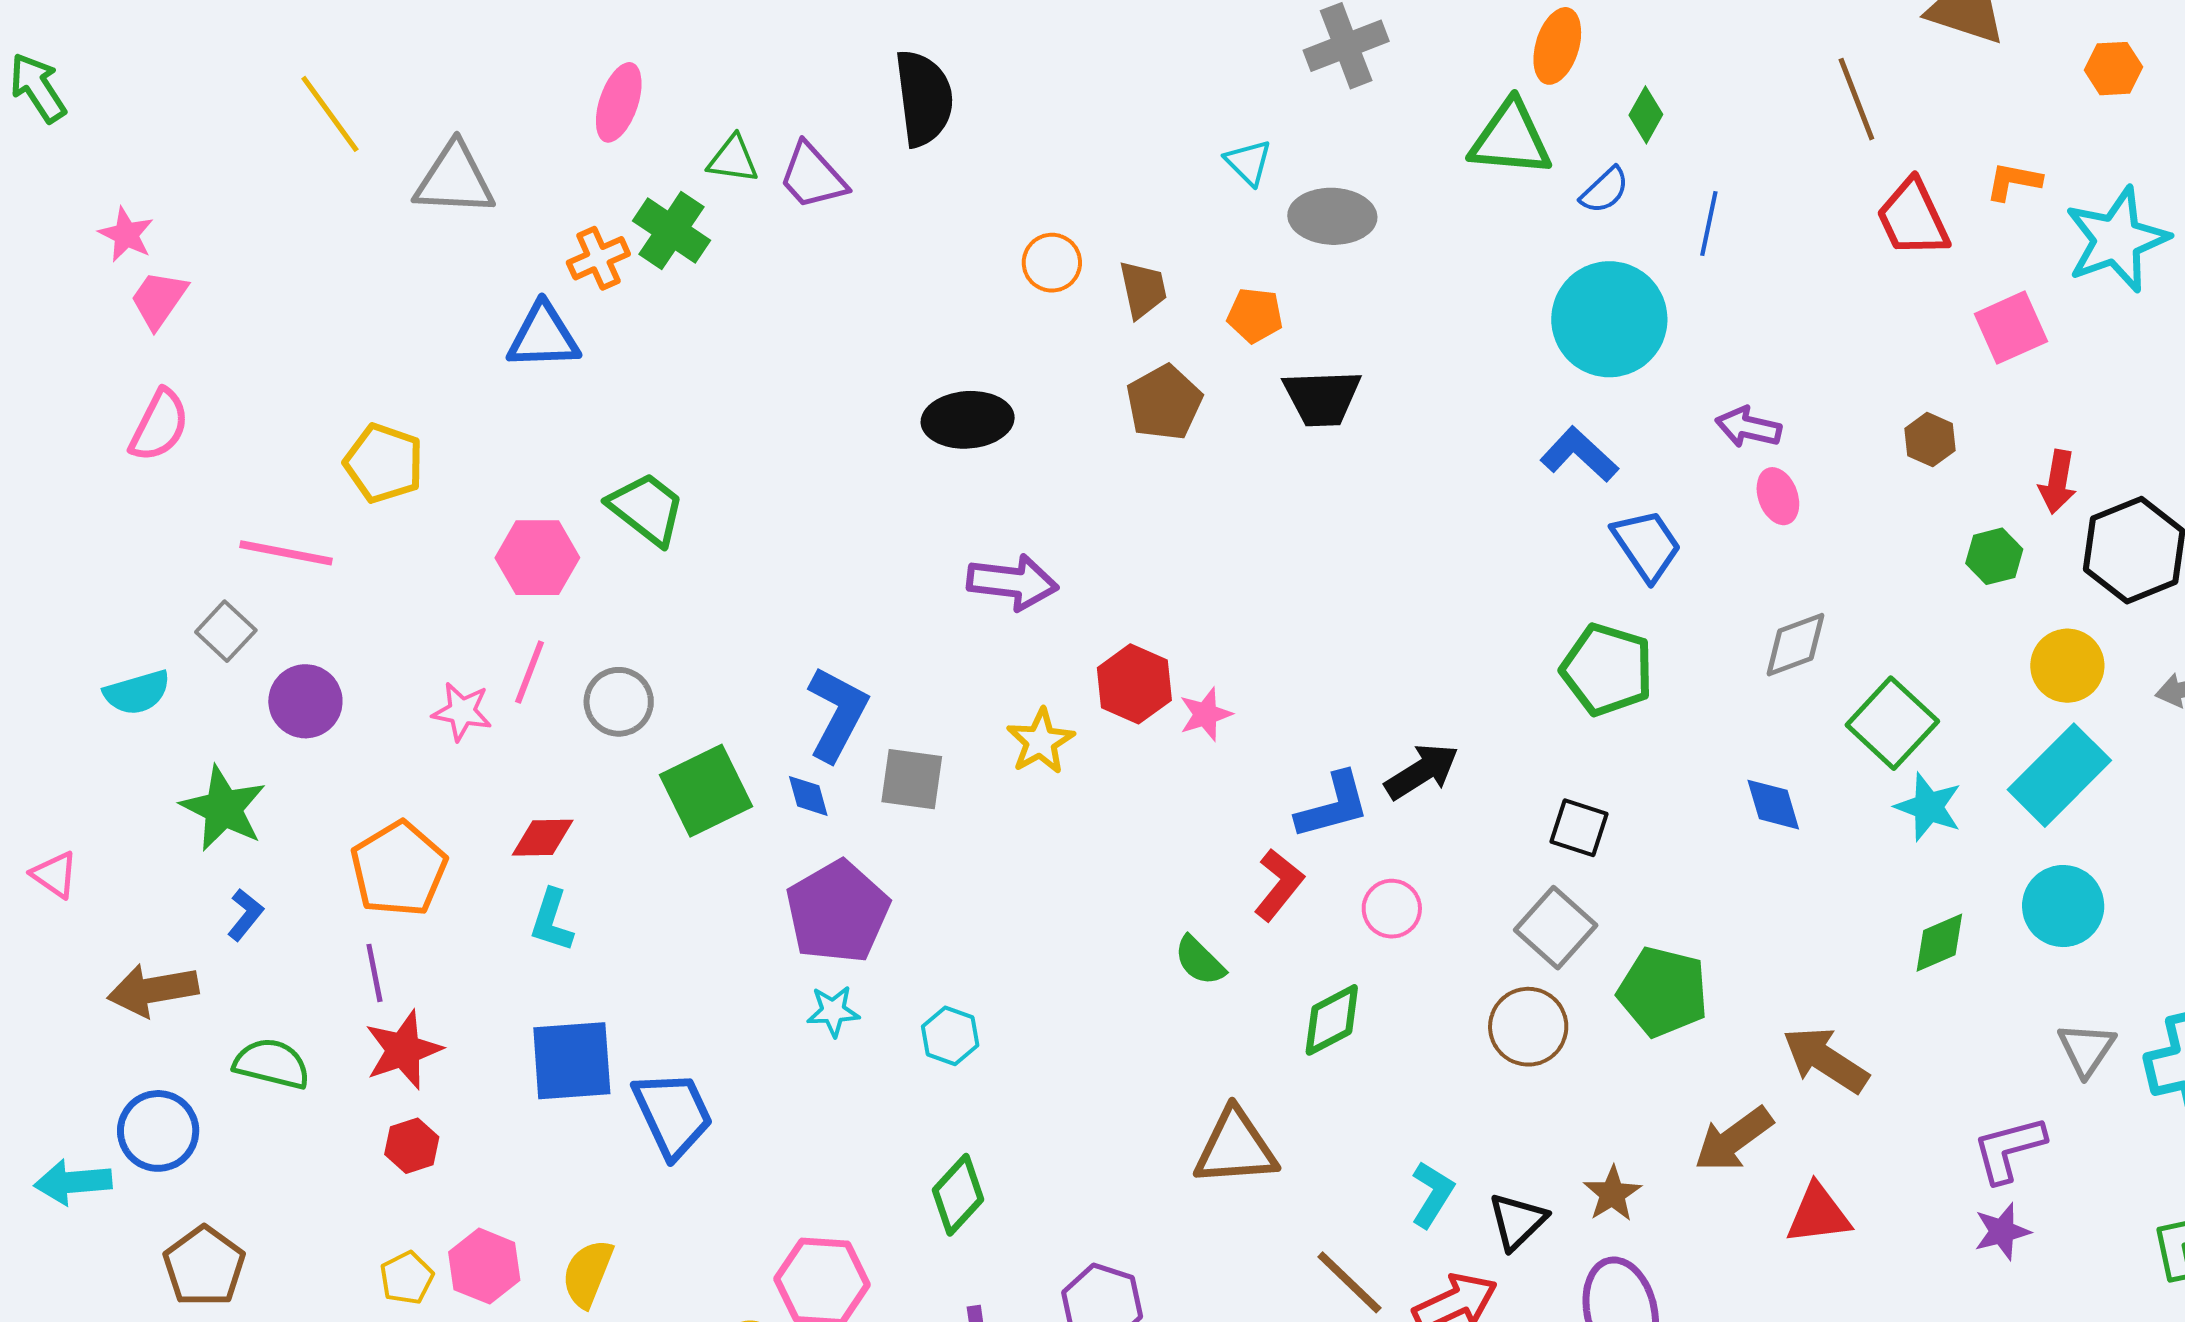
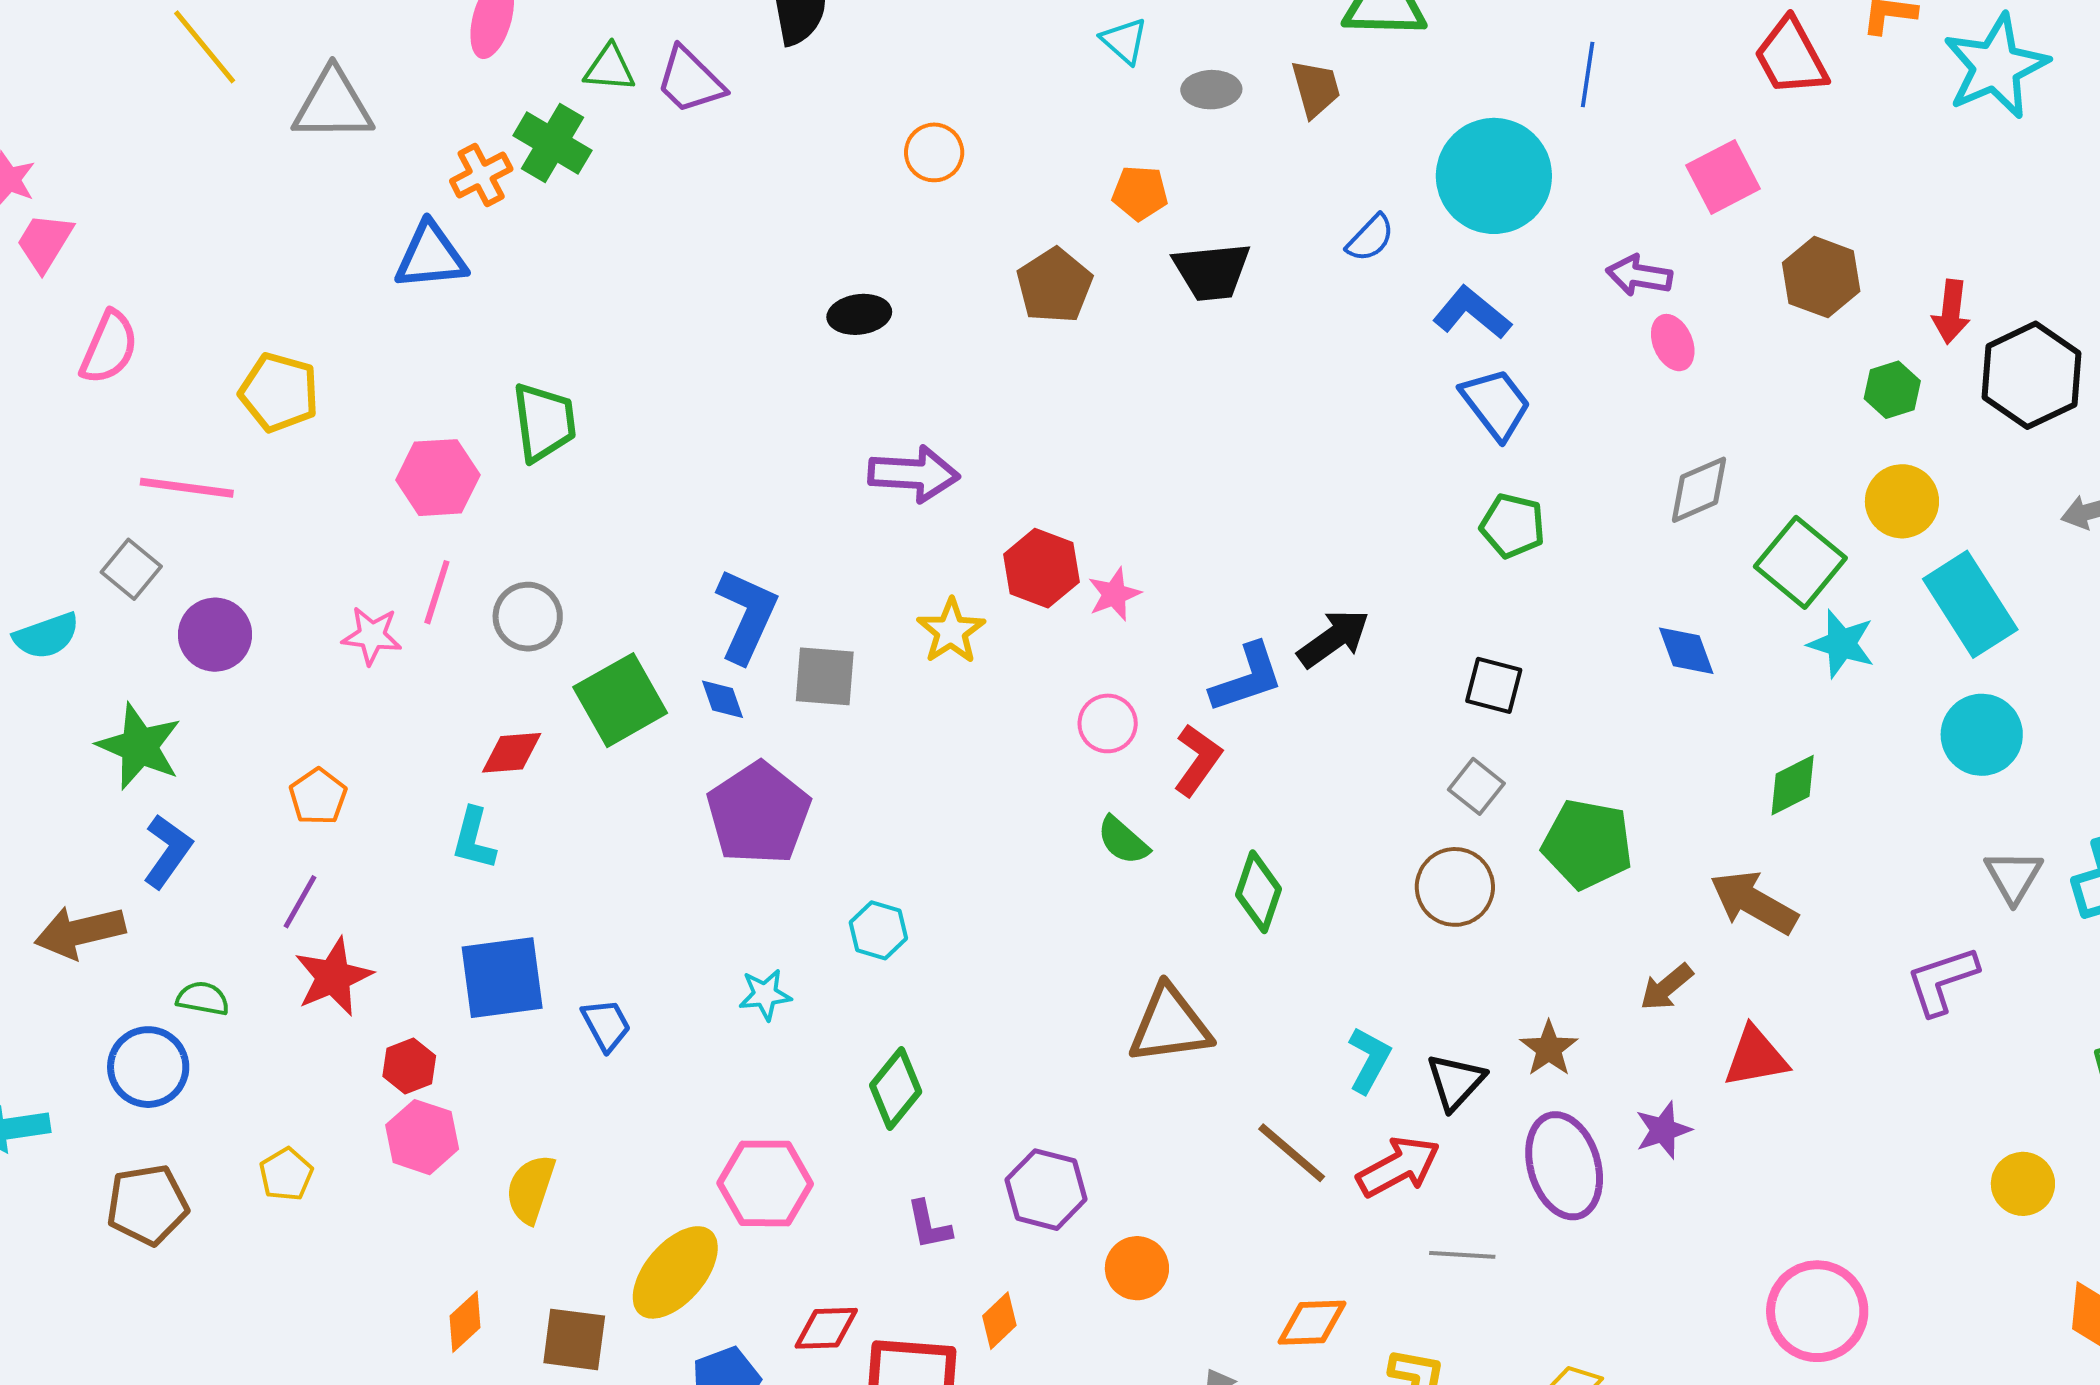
blue semicircle: (1605, 190) -> (1370, 238), moved
gray ellipse: (1332, 216) -> (1211, 90), size x0.7
brown trapezoid: (1143, 289) -> (1316, 89), moved
pink square: (2011, 328) -> (1723, 177), moved
black ellipse: (968, 420) -> (859, 314), size x0.7
pink semicircle: (159, 425) -> (109, 347), moved
brown hexagon: (1930, 440) -> (1821, 277), size x1.5
green trapezoid: (647, 509) -> (544, 422), turned 48
blue trapezoid: (1647, 545) -> (1496, 404), moved
yellow circle: (2067, 666) -> (1902, 501), moved
green pentagon: (1607, 670) -> (1513, 526), size x0.7
cyan rectangle: (2059, 775) -> (1970, 604), turned -74
red diamond: (543, 838) -> (512, 753), moved
orange pentagon: (399, 869) -> (318, 796), size x0.6
pink circle: (1392, 909) -> (1108, 723), moved
blue L-shape: (245, 915) -> (168, 851), size x1.4
gray square: (1556, 928) -> (1476, 786), size x0.7
green diamond: (1939, 943) -> (1793, 785), moved
purple line: (374, 973) -> (300, 902), turned 44
cyan star: (833, 1011) -> (765, 995), moved
green diamond: (1332, 1020) -> (1258, 892), turned -40
green semicircle: (272, 1064) -> (203, 998), size x0.7
blue trapezoid: (673, 1114) -> (606, 1025), size x0.6
blue circle: (158, 1131) -> (148, 1067), moved
brown arrow: (1733, 1139) -> (1666, 987), size x0.7
red hexagon: (412, 1146) -> (409, 1066), moved
purple star: (2002, 1231) -> (1663, 1130), moved
brown pentagon: (204, 1266) -> (147, 1205), turned 30
pink hexagon: (484, 1266) -> (422, 1137), moved
yellow pentagon: (407, 1278) -> (286, 1174), moved

